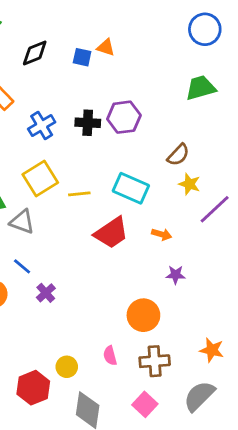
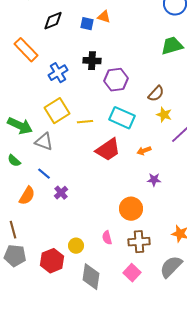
purple hexagon: (124, 117) -> (116, 80), moved
black cross: (88, 123) -> (92, 61), moved
orange arrow: (162, 234) -> (144, 151), turned 144

